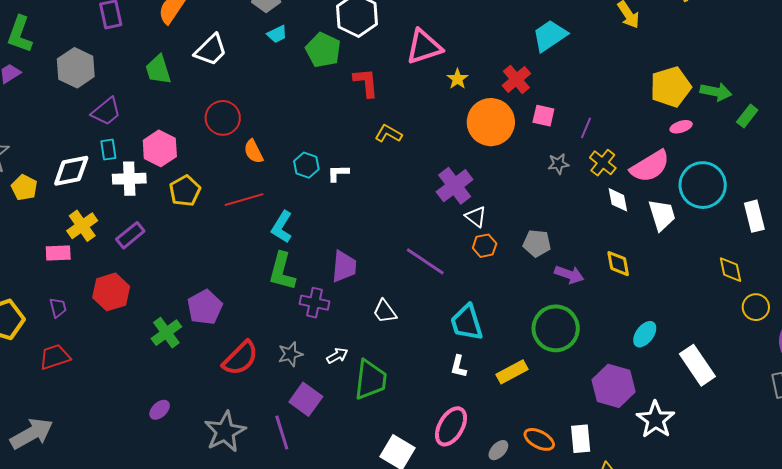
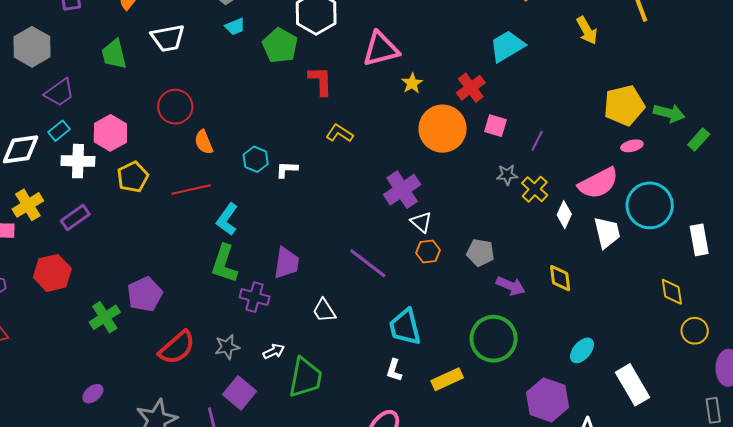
white trapezoid: (211, 50) -> (168, 38), turned 30
cyan rectangle: (108, 150) -> (59, 131), turned 55
yellow cross: (603, 163) -> (535, 189), moved
white diamond: (618, 200) -> (564, 215), turned 32

